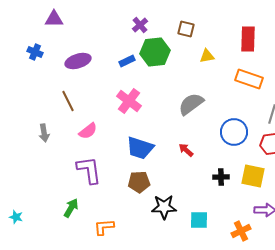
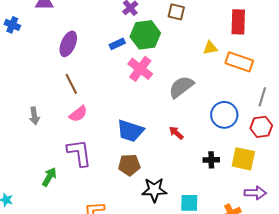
blue cross: (35, 52) -> (12, 25), moved
yellow triangle: (207, 56) -> (210, 48), moved
purple ellipse: (78, 61) -> (68, 44), turned -50
brown line: (68, 101) -> (71, 84), moved
pink cross: (129, 101) -> (140, 69), moved
green arrow: (71, 208) -> (49, 177), moved

